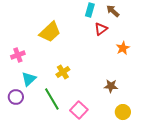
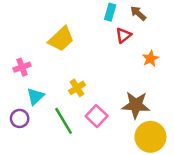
brown star: (111, 86) -> (136, 105), size x1.6
pink square: (79, 110) -> (97, 116), moved
yellow circle: (123, 112) -> (150, 137), size x1.6

